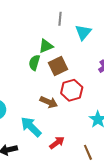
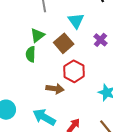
cyan triangle: (83, 32) -> (76, 21), moved
brown square: (58, 66) -> (64, 43), moved

